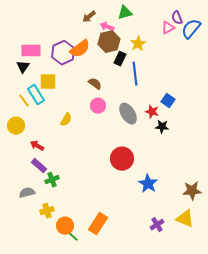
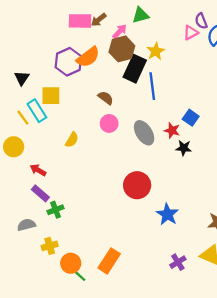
pink arrow: (107, 27) -> (120, 31), turned 112
pink rectangle: (31, 51) -> (80, 21), moved
black rectangle: (120, 59) -> (135, 69), size x1.6

